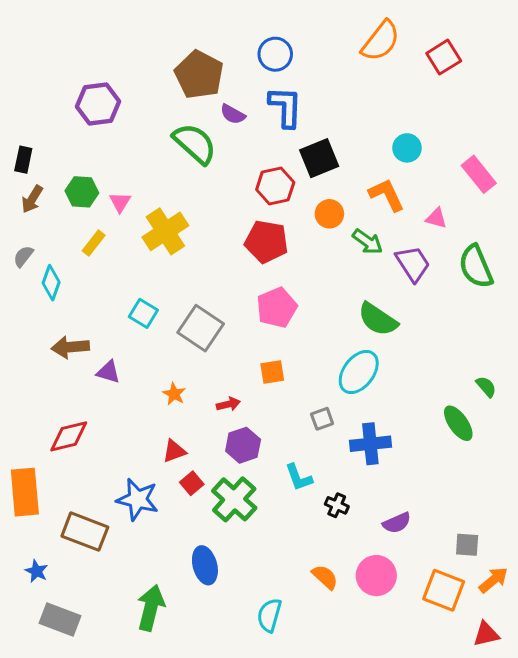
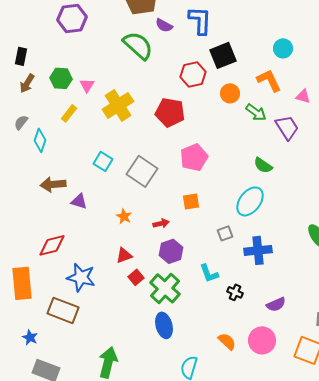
red pentagon: (266, 242) -> (170, 112), moved
green semicircle: (378, 319) -> (263, 165), size x0.7
blue star: (138, 499) -> (81, 277), moved
blue ellipse: (205, 565) -> (164, 325), moved

